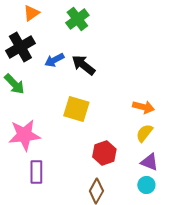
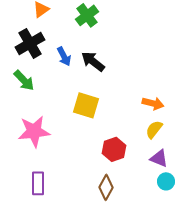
blue arrow: (54, 60) -> (64, 56), turned -90
purple rectangle: (36, 172) -> (38, 183), moved
cyan circle: (146, 185) -> (166, 181), moved

